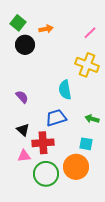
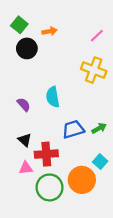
cyan semicircle: (65, 90) -> (53, 97), moved
blue trapezoid: (56, 118) -> (73, 129), moved
green arrow: (92, 119) -> (99, 128), turned 136
cyan square: (86, 144) -> (100, 162), moved, turned 32

